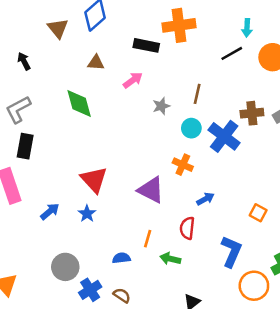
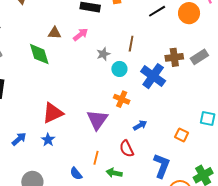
brown triangle: (96, 63) -> (55, 33), moved
cyan circle: (191, 128) -> (119, 69), moved
red triangle: (94, 180) -> (53, 113), turned 50
purple triangle: (151, 190) -> (97, 120), turned 40
red semicircle: (187, 228) -> (127, 149), turned -30
blue semicircle: (121, 258) -> (76, 174), turned -120

